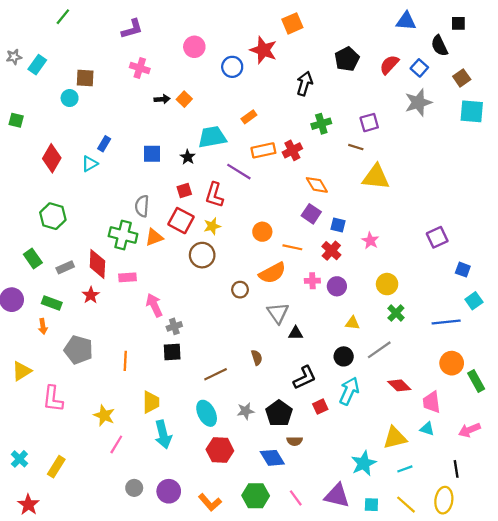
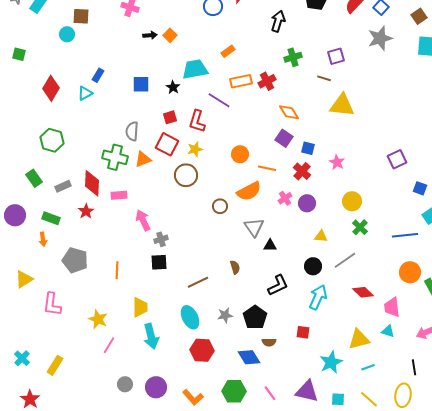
pink cross: (312, 281) -> (285, 198), turned -32
red square: (320, 407) -> (303, 332), moved, turned 32

